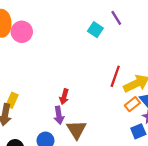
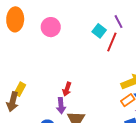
pink circle: (22, 32) -> (51, 27), moved
red line: (115, 76) -> (112, 42), moved

